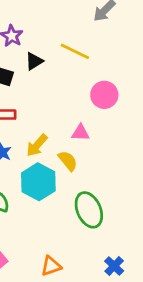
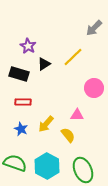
yellow line: (75, 51) -> (73, 57), turned -70
cyan hexagon: (38, 182) -> (47, 166), moved

